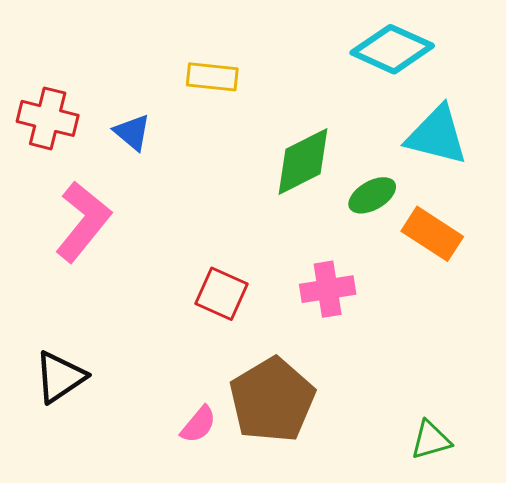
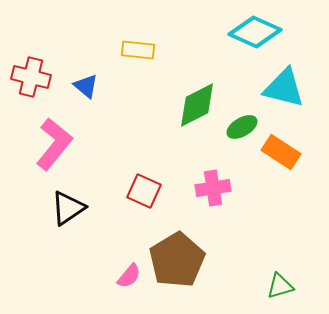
black triangle: (60, 377) -> (68, 208), moved

